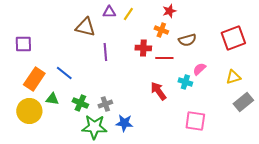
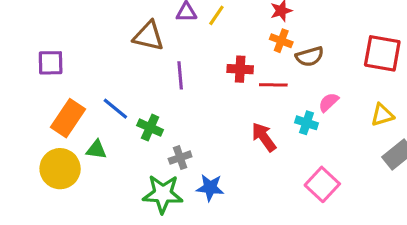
orange cross: (161, 30) -> (281, 41), moved
red square: (233, 38) -> (382, 53), turned 30
green cross: (80, 103) -> (150, 128), moved
pink square: (195, 121) -> (322, 184), turned 35

